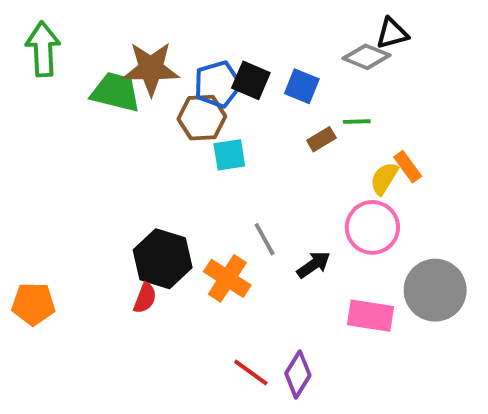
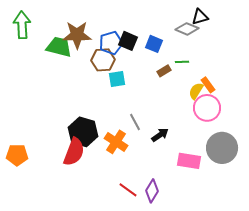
pink circle: (372, 227) -> (207, 108), moved
red semicircle: (145, 298) -> (74, 152), size x1.8

